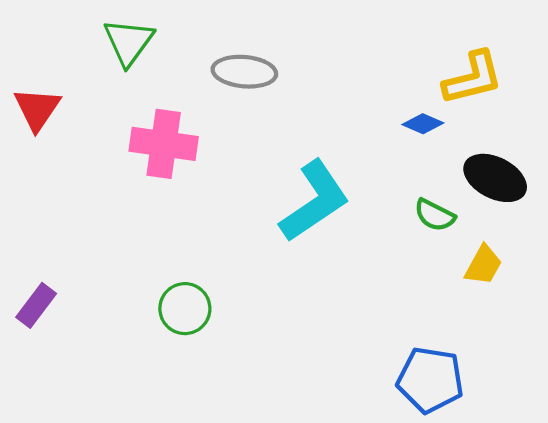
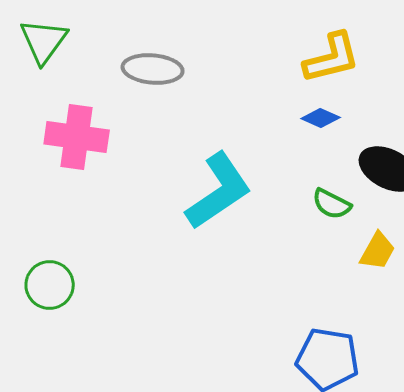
yellow L-shape: (473, 78) -> (332, 58), moved
green circle: (185, 309) -> (50, 285), moved

